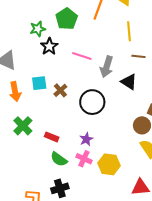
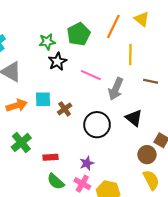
yellow line: (129, 31) -> (130, 54), moved
black triangle: (129, 82) -> (134, 118), moved
orange arrow: (15, 92) -> (17, 105), turned -102
red rectangle: (52, 137) -> (51, 157), turned -32

